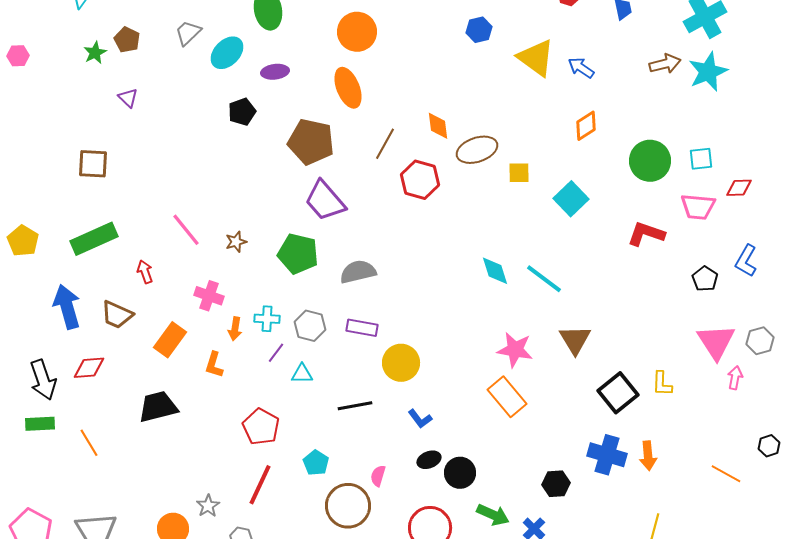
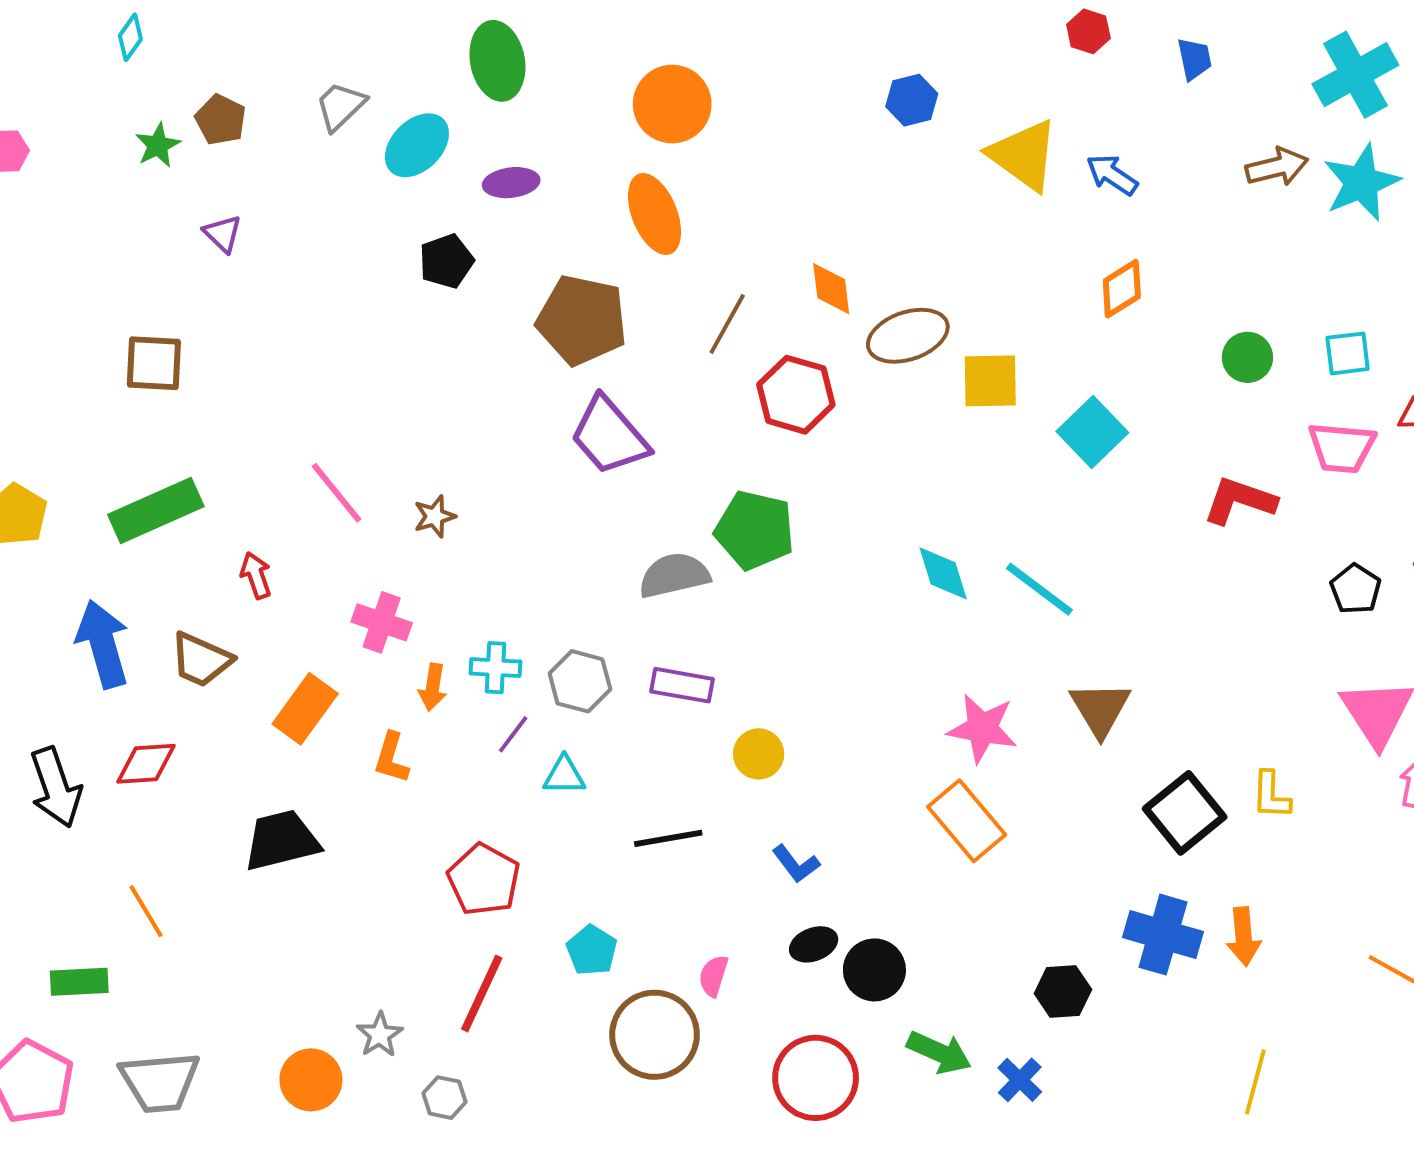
green circle: (650, 161) -> (1247, 357), size x0.6
yellow square: (519, 173) -> (990, 381), size x1.4
green pentagon: (298, 254) -> (755, 530), moved
yellow circle: (401, 363) -> (759, 754), size x0.7
green rectangle: (40, 424) -> (79, 982), moved

